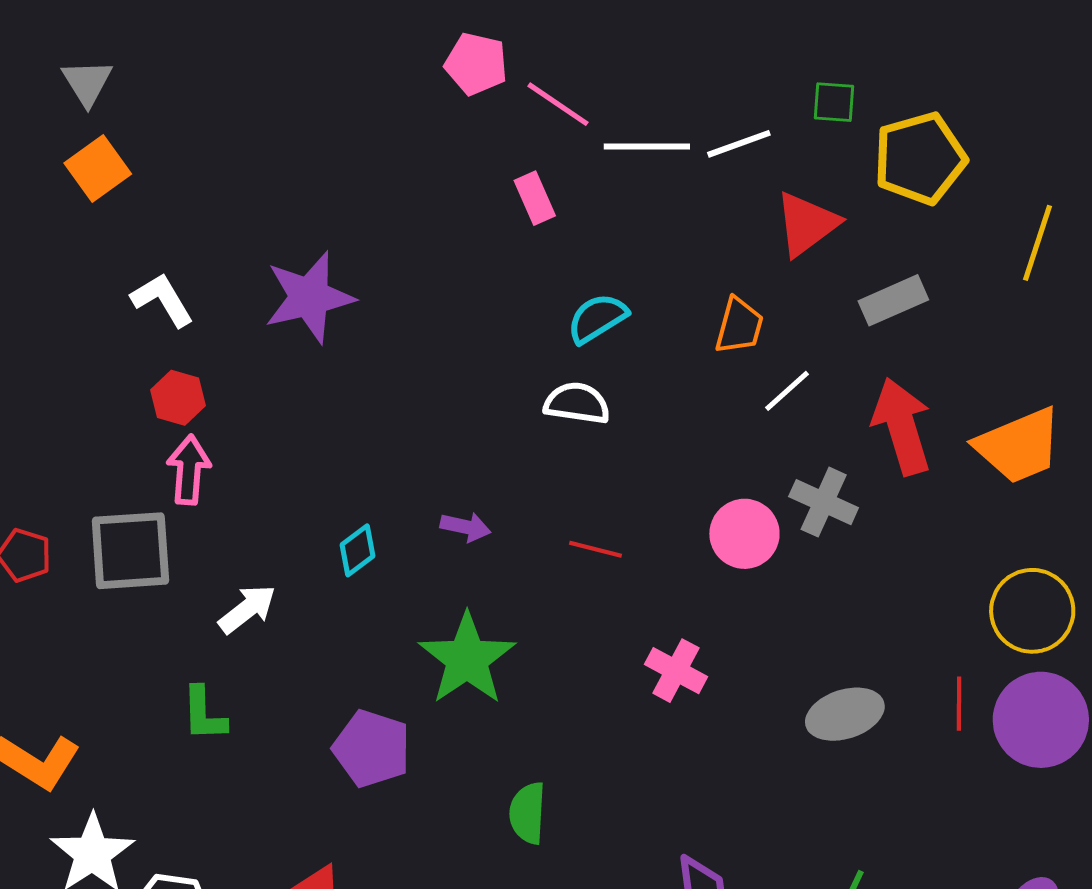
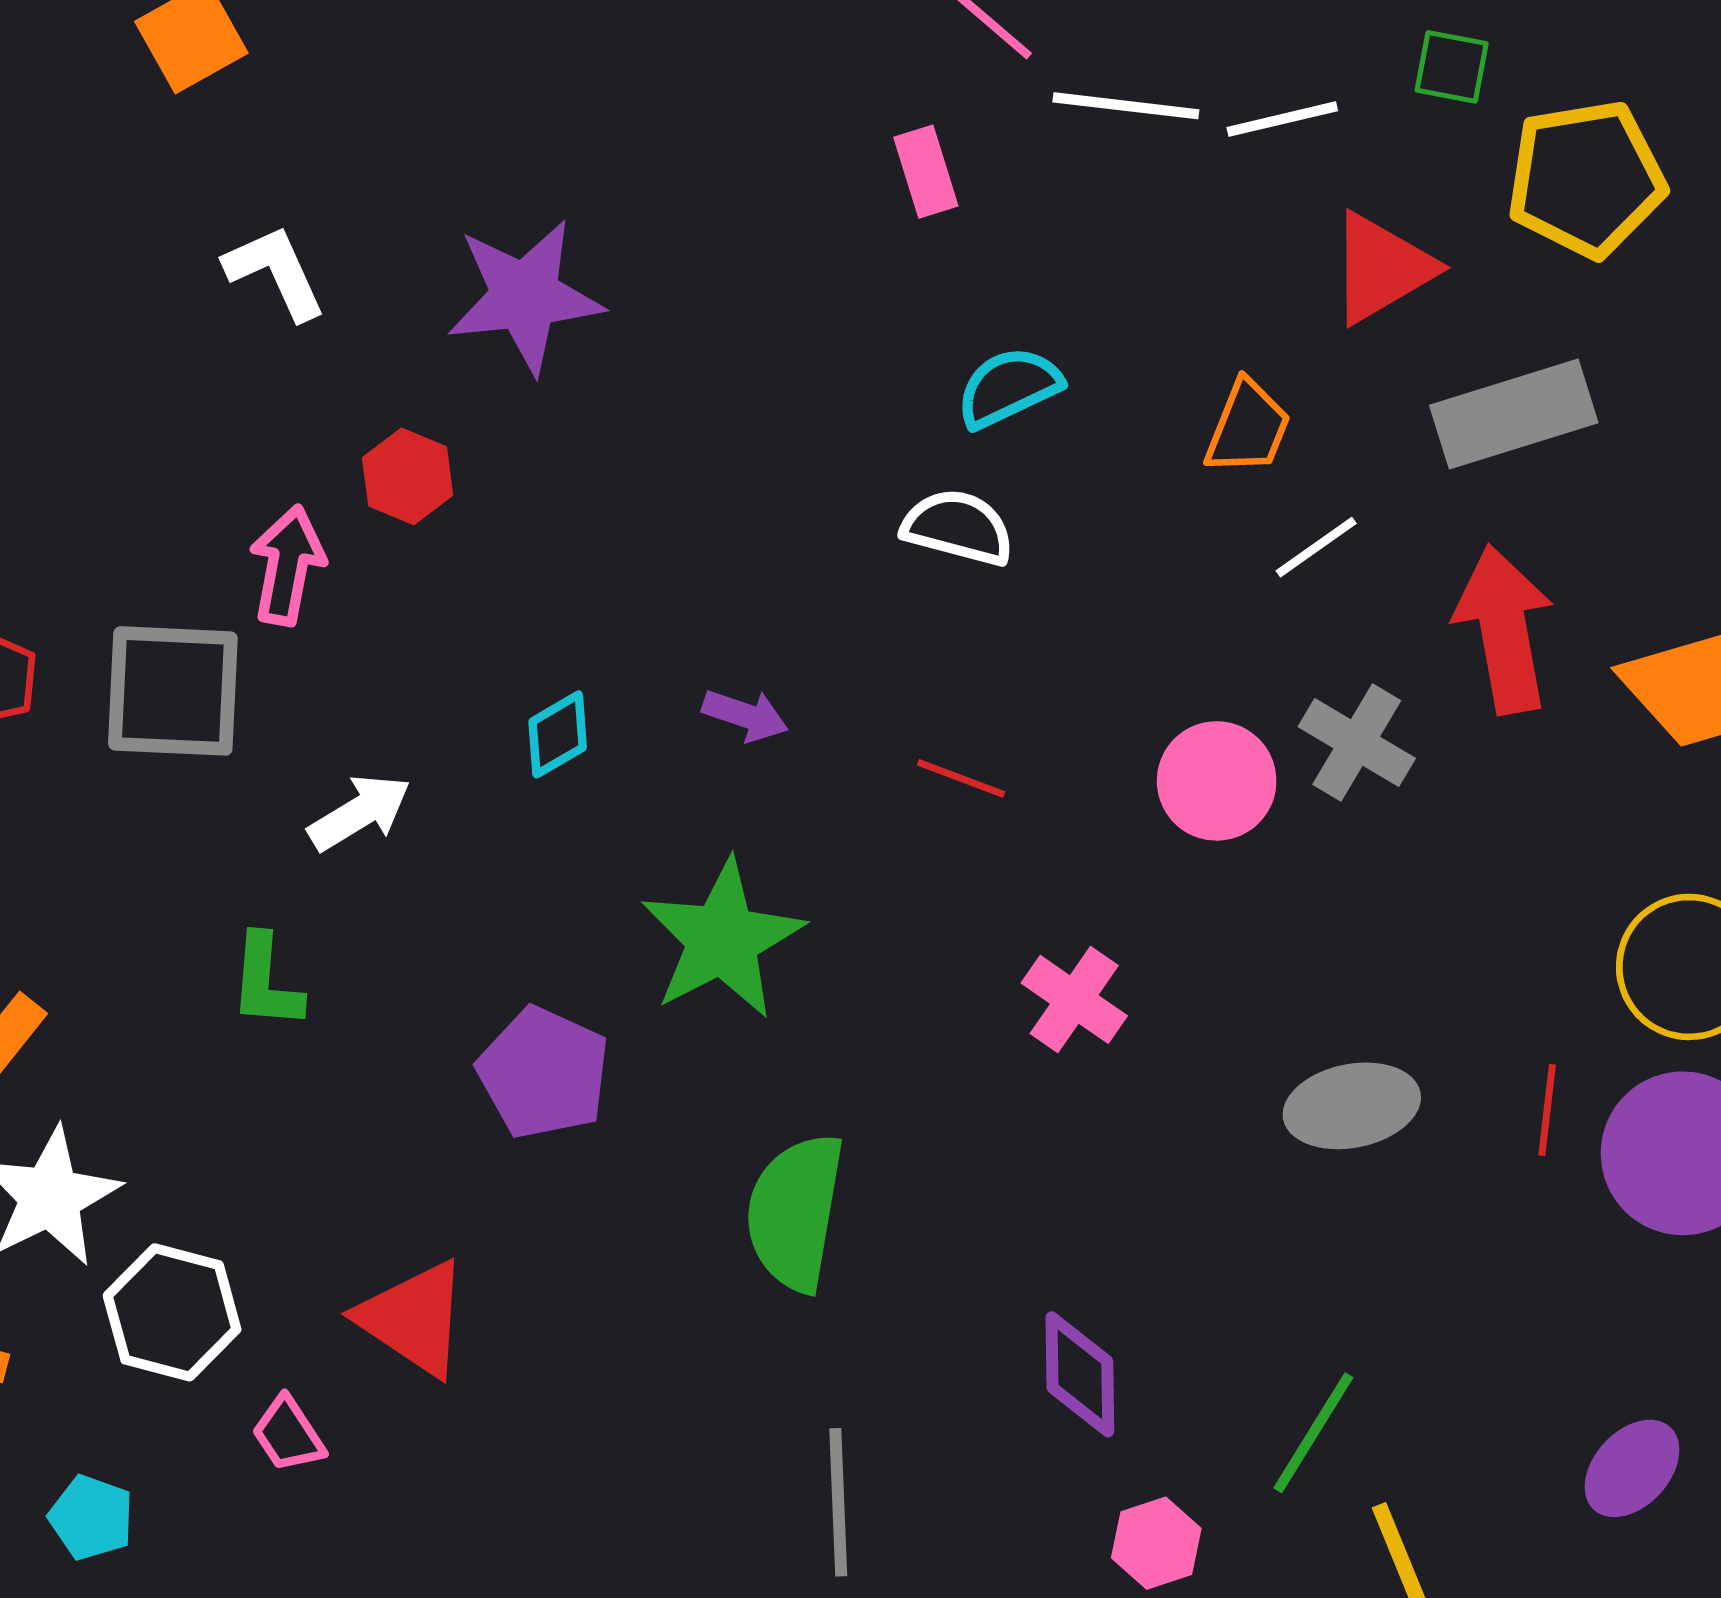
gray rectangle: (893, 300) -> (1514, 414), size x1.4
red hexagon: (178, 398) -> (408, 476), moved
green semicircle: (528, 813) -> (795, 1212), size x1.5

